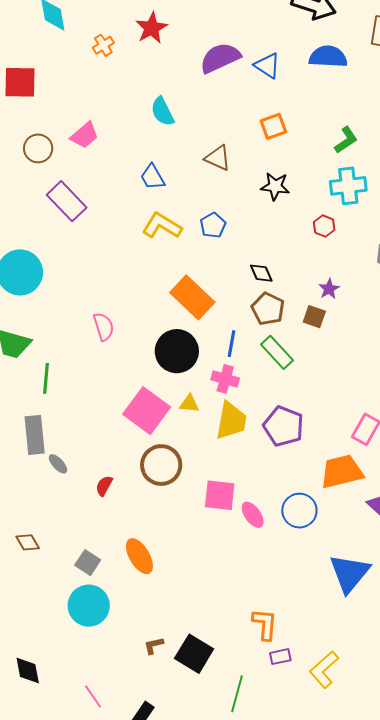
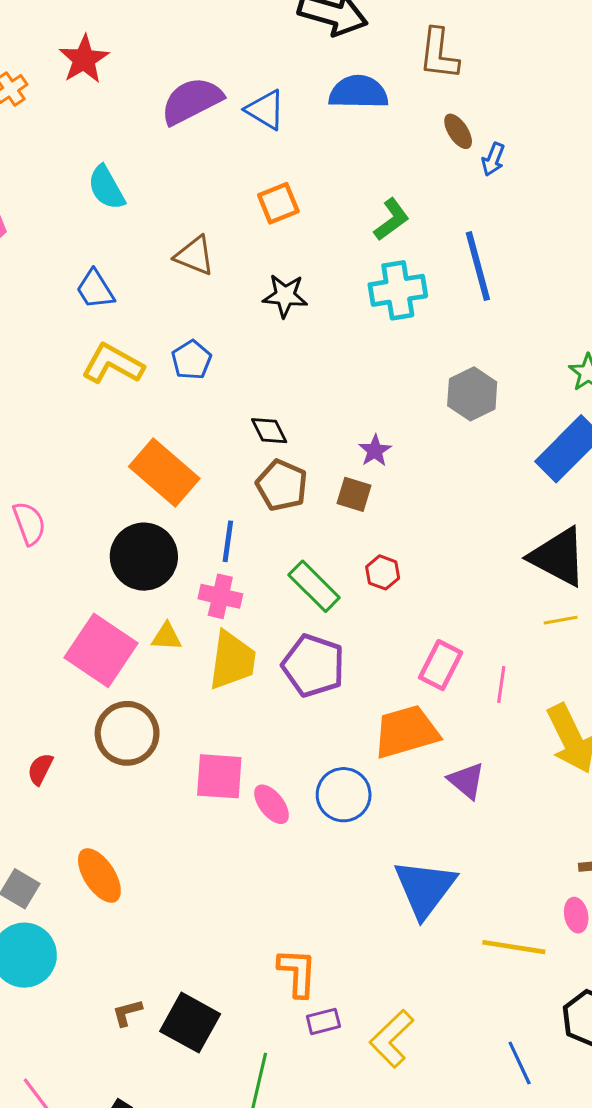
red hexagon: (324, 226) -> (383, 572), moved
green rectangle: (277, 352) -> (314, 586), moved

